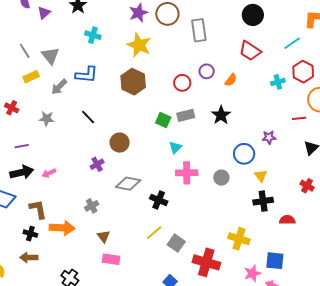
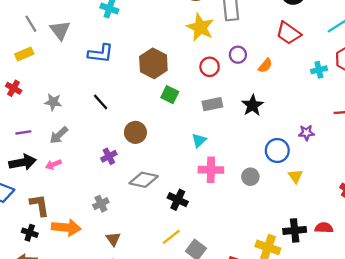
yellow star: (139, 45) -> (200, 27), moved
yellow rectangle: (31, 77) -> (24, 54), moved
gray arrow: (59, 87) -> (59, 135), moved
green square: (163, 120) -> (170, 95), moved
black cross: (263, 201) -> (295, 230), moved

